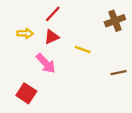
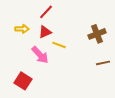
brown cross: (115, 21) -> (97, 34), moved
yellow line: (83, 50) -> (59, 45), moved

